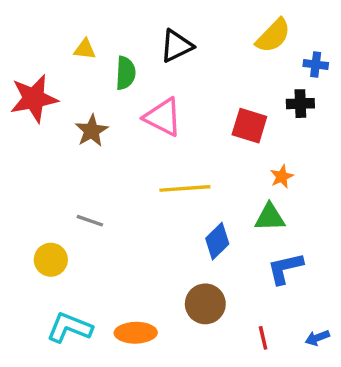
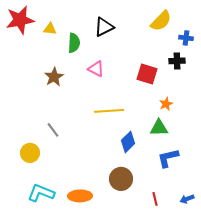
red star: (34, 98) -> (20, 20), moved
pink triangle: (163, 117) -> (96, 69), size x0.7
gray line: (90, 221) -> (53, 130), turned 35

